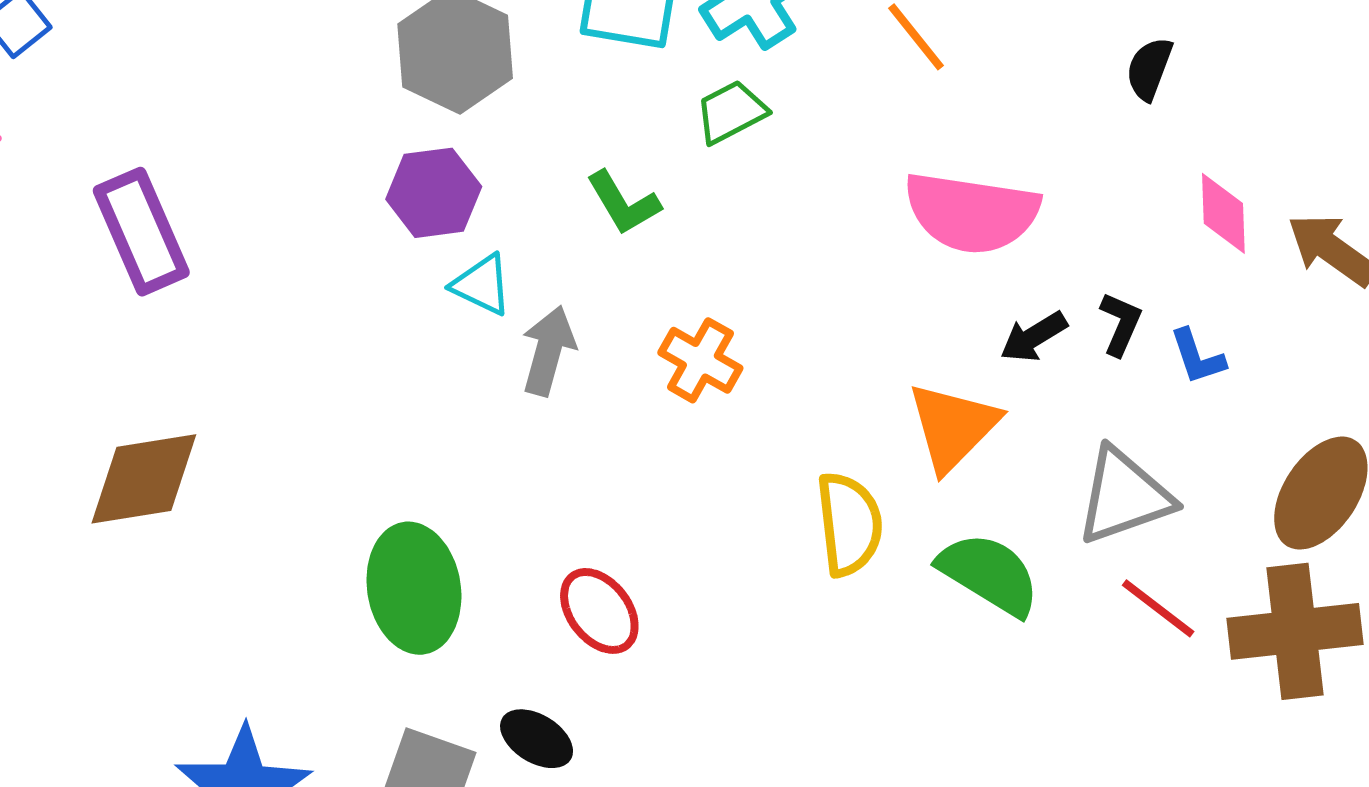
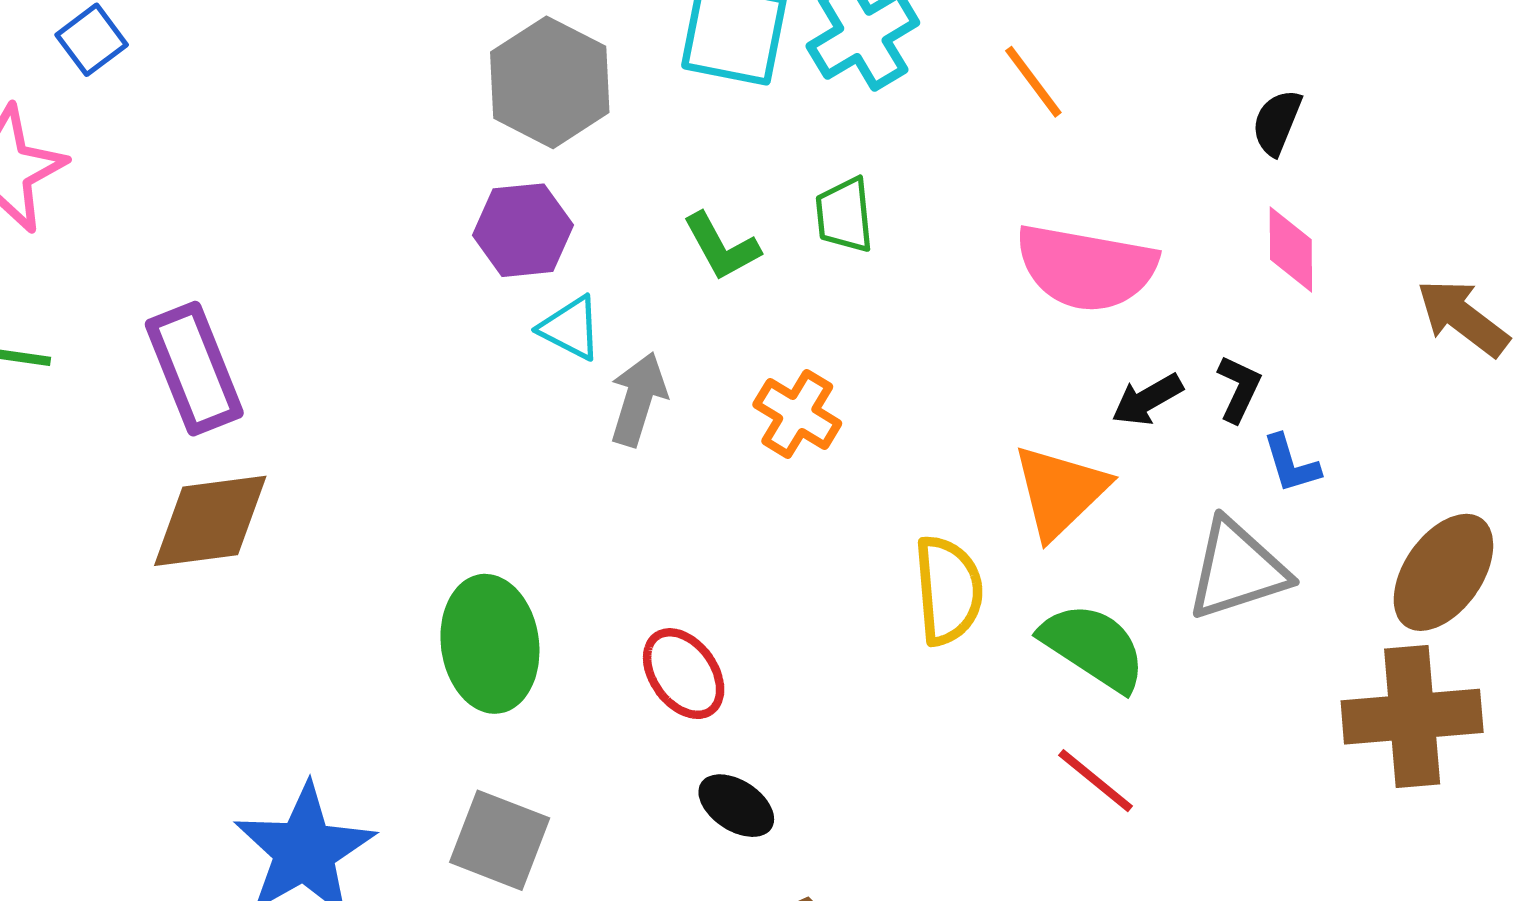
green trapezoid: (731, 112) -> (844, 215), moved, turned -70
pink diamond: (1223, 213) -> (1291, 249), moved
purple rectangle: (141, 232) -> (194, 369), moved
blue L-shape: (1197, 357) -> (1291, 464), moved
red line: (1158, 608) -> (1096, 781), moved
black ellipse: (537, 739) -> (736, 806), moved

